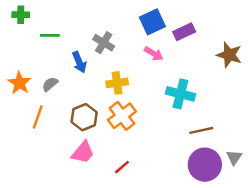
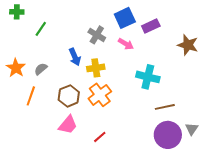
green line: (50, 35) -> (41, 29), turned -56
gray cross: (104, 43) -> (97, 35), moved
blue arrow: (79, 62) -> (75, 57), moved

